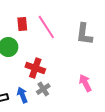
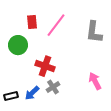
pink line: (46, 27) -> (56, 25), turned 70
blue arrow: (22, 95) -> (32, 93), turned -112

